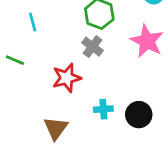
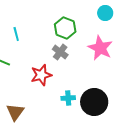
black circle: (139, 115) -> (94, 102), size x1.4
brown triangle: (56, 128) -> (15, 112), moved

